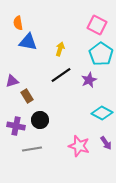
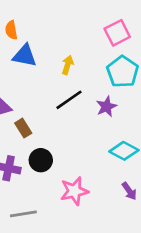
pink square: (97, 25) -> (117, 33), turned 36
pink star: (79, 146) -> (74, 191), moved, turned -30
gray line: (32, 149) -> (23, 214), moved

